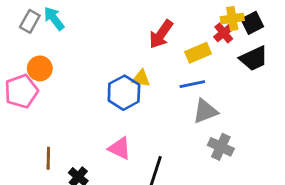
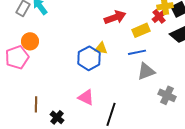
red arrow: (161, 34) -> (115, 17), turned -145
gray cross: (221, 147) -> (167, 95), moved

